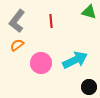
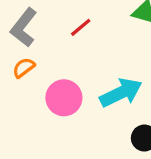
red line: (51, 21) -> (81, 27), turned 56

